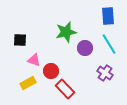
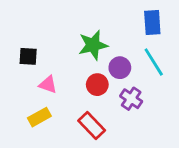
red circle: (51, 71) -> (97, 85), moved
purple cross: (105, 73) -> (131, 99), moved

